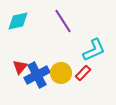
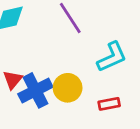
red rectangle: (83, 73) -> (109, 104), moved, turned 35

